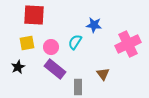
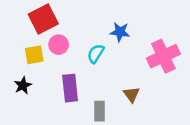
red square: (34, 15) -> (43, 19), turned -30
pink circle: (51, 47) -> (59, 45), moved
purple rectangle: (55, 69) -> (70, 88), turned 45

